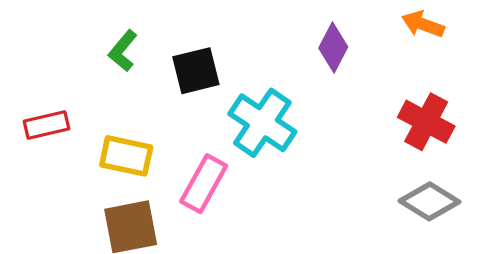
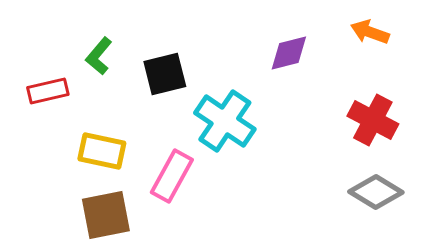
purple diamond: (333, 47) -> (289, 53), turned 48
red rectangle: (46, 125) -> (48, 91), moved

